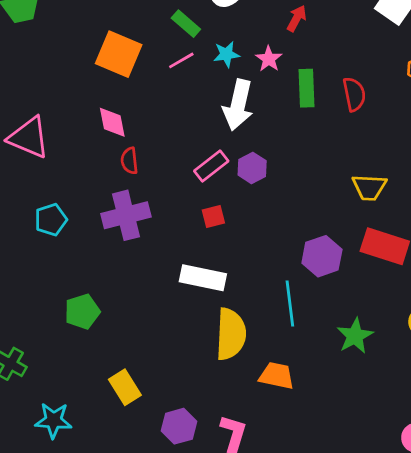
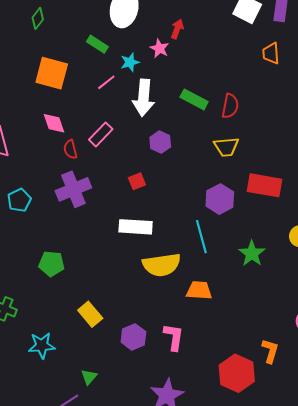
pink star: (269, 59) -> (159, 48), moved
pink line: (181, 60) -> (106, 82), moved
green rectangle: (307, 88) -> (194, 99), moved, turned -52
red semicircle: (354, 94) -> (230, 106), moved, turned 30
pink rectangle: (211, 166) -> (101, 134), moved
yellow trapezoid: (369, 187) -> (226, 147), moved
green pentagon: (82, 312) -> (52, 264), turned 30
yellow semicircle: (231, 334) -> (162, 265), turned 87

